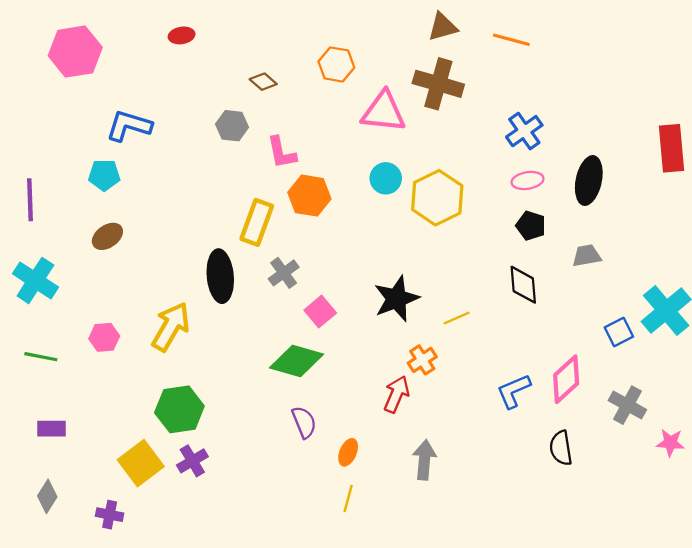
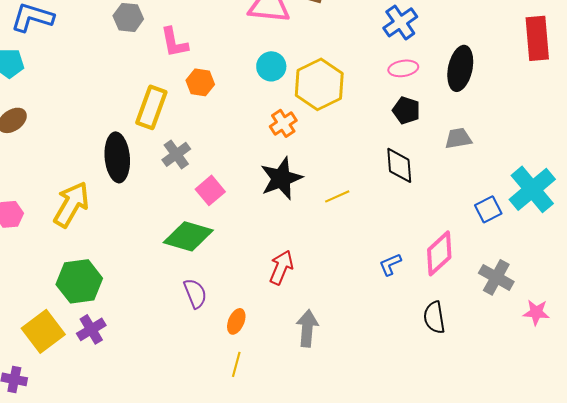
orange hexagon: (309, 196) -> (200, 82), size x0.7
orange cross: (422, 360) -> (283, 123), moved
blue L-shape: (514, 391) -> (390, 264), size x0.7

